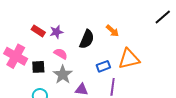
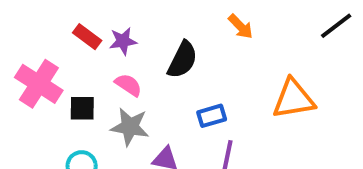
orange arrow: (112, 31) -> (241, 27), moved
orange triangle: (129, 59) -> (293, 99), moved
gray star: (63, 75) -> (130, 127), turned -30

